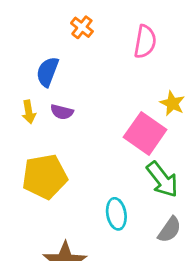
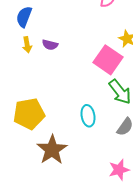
blue semicircle: (47, 72) -> (24, 17), moved
yellow pentagon: (45, 177) -> (29, 114), moved

